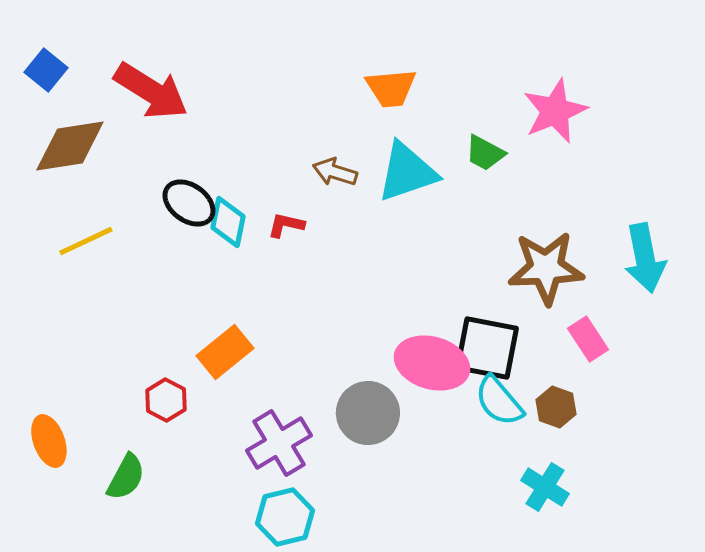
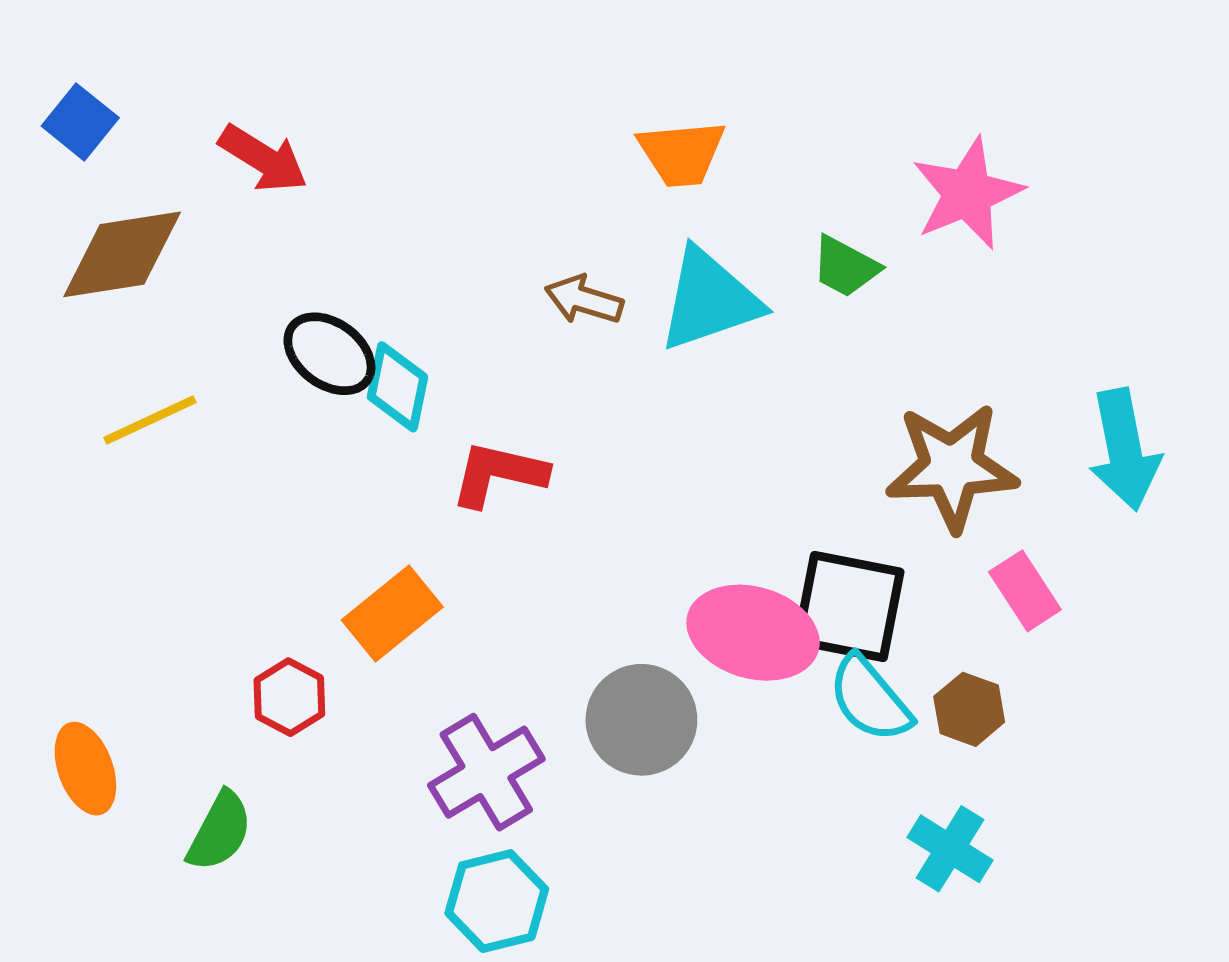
red arrow: (151, 91) -> (263, 159), size x0.7
red L-shape: (286, 225) -> (499, 474), moved, size x1.5

